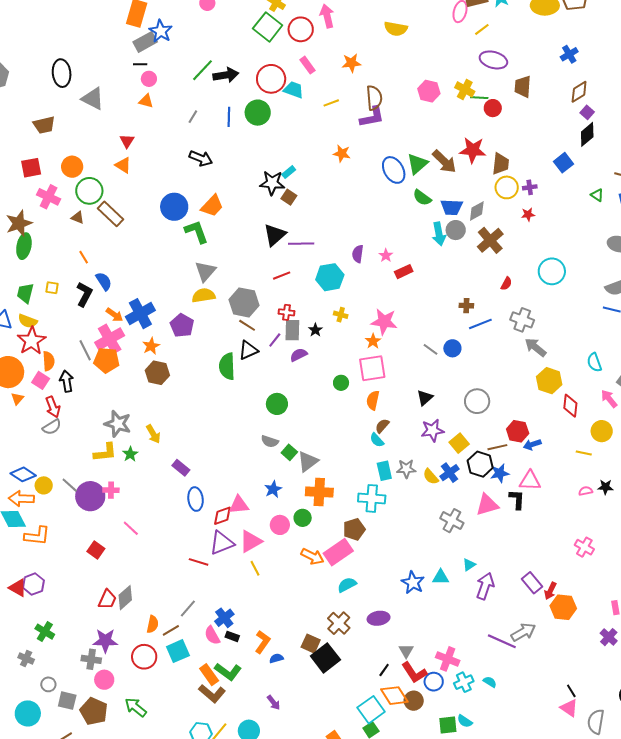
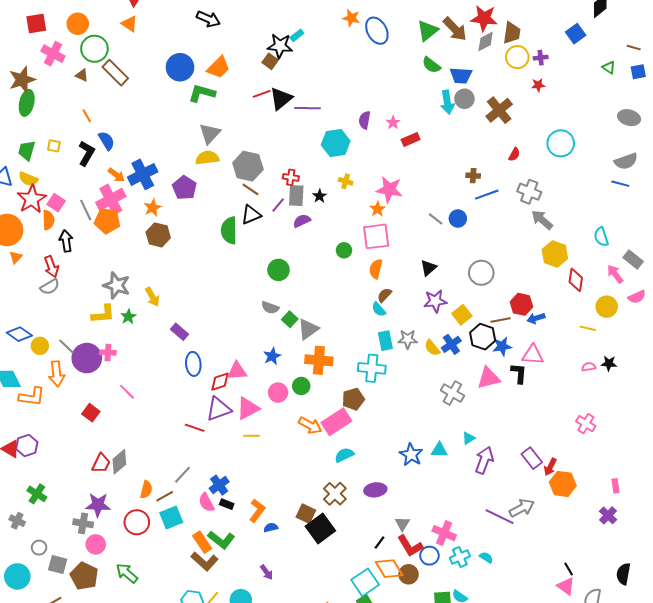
blue ellipse: (394, 170) -> (377, 31), moved
brown square: (289, 197) -> (270, 61), moved
gray diamond: (477, 211) -> (486, 42), moved
green L-shape: (196, 232) -> (202, 93), turned -56
red line: (282, 276) -> (262, 94), moved
pink square: (41, 380) -> (56, 203), moved
orange arrow: (21, 499) -> (57, 374), moved, turned -100
yellow line: (255, 568) -> (252, 436), turned -63

